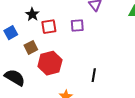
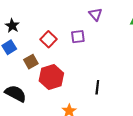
black star: (32, 14) -> (12, 26), moved
red square: (49, 27) -> (48, 39), turned -35

